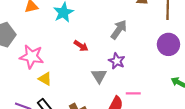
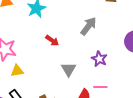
purple star: (117, 61) -> (99, 59), moved
yellow triangle: (45, 79) -> (17, 71), turned -40

